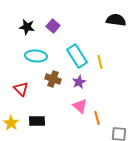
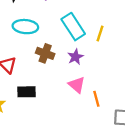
yellow line: (100, 62) -> (100, 34), turned 32
black rectangle: (37, 121) -> (27, 92), moved

